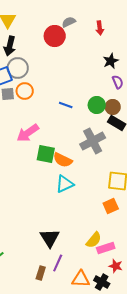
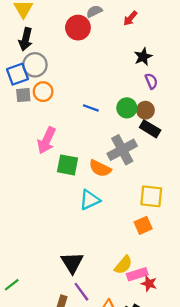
red arrow: (100, 28) -> (130, 18), turned 48
pink arrow: (28, 133) -> (47, 140), turned -30
orange semicircle: (63, 160) -> (100, 168), moved
purple line: (58, 263) -> (81, 292), turned -60
red star: (116, 266) -> (149, 284), moved

